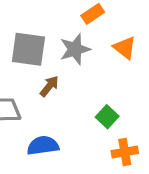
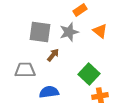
green square: (107, 117) -> (89, 74), size x1.5

